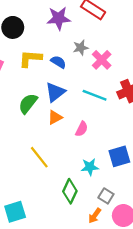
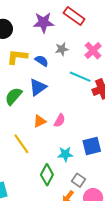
pink cross: (102, 60) -> (93, 51), moved
cyan line: (95, 95) -> (80, 77), moved
orange triangle: (55, 117) -> (40, 121), moved

